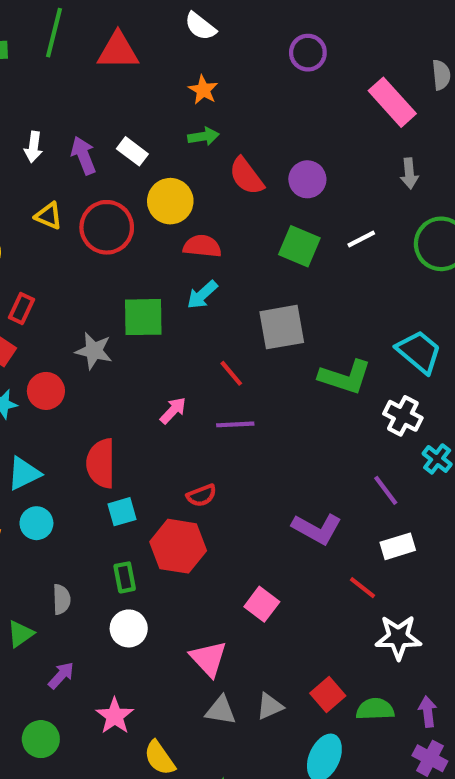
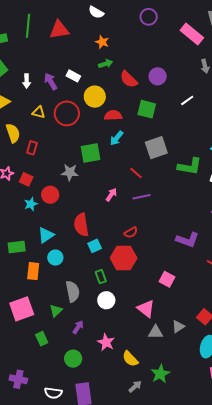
green square: (299, 246) -> (147, 109), moved
red rectangle: (21, 309) -> (32, 148), moved
gray semicircle: (61, 599) -> (73, 291), size x1.5

